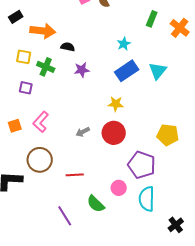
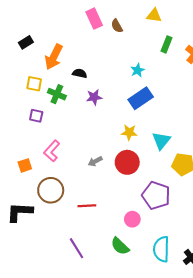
orange arrow: (43, 31) -> (54, 57), turned 110
cyan triangle: (158, 71) -> (161, 141), moved
orange square: (15, 126) -> (25, 165), moved
cyan semicircle: (147, 199) -> (161, 249), moved
green semicircle: (96, 204) -> (120, 246), moved

